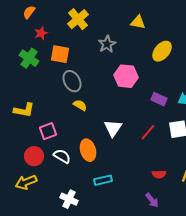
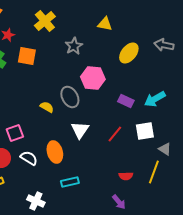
gray ellipse: (72, 81) -> (70, 97), moved

